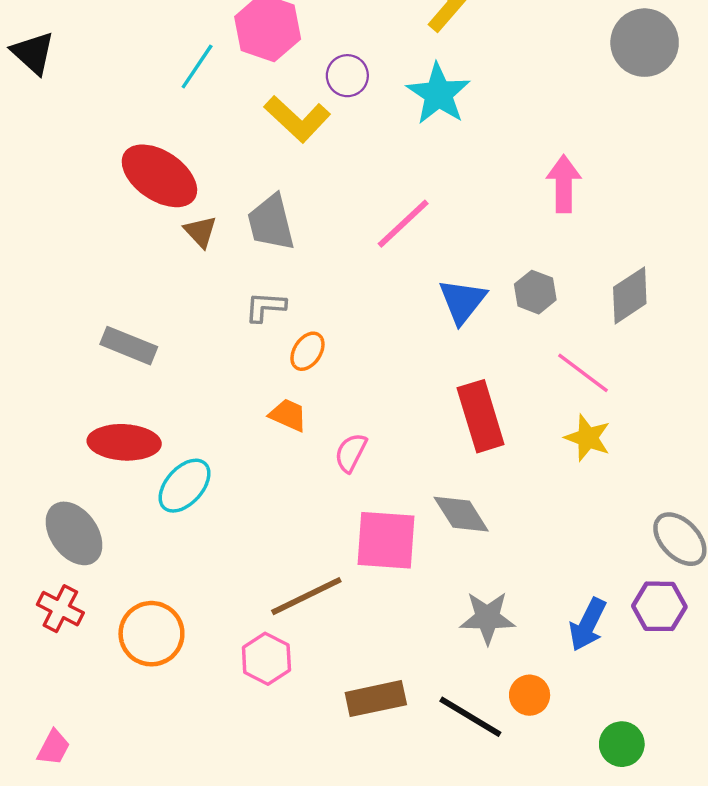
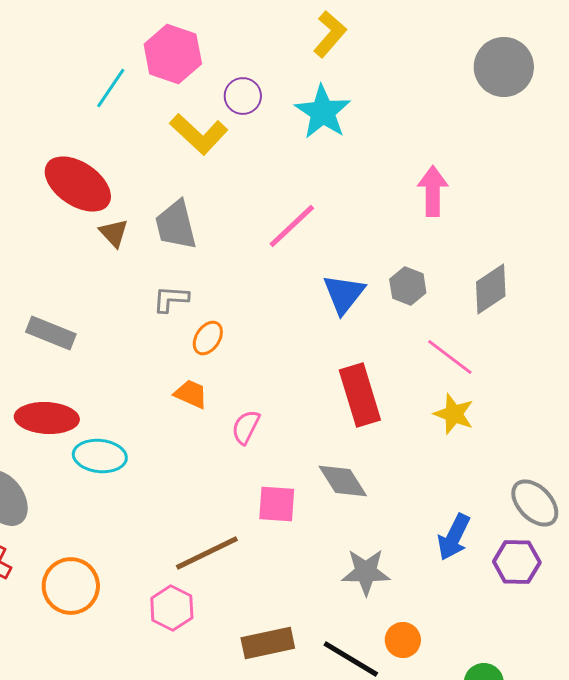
cyan ellipse: (184, 486) -> (100, 456), turned 54
pink square: (386, 540) -> (277, 504), size x0.7
blue arrow: (588, 625) -> (454, 537), moved

